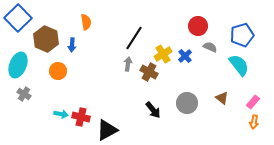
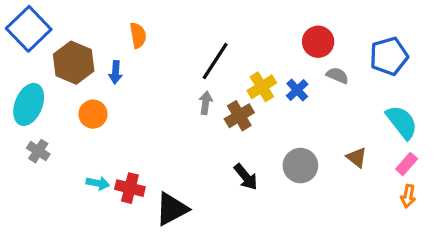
cyan semicircle: (239, 65) -> (402, 122), moved
brown cross: (149, 72) -> (239, 116), turned 30

